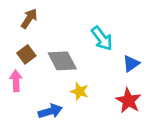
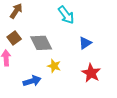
cyan arrow: (102, 38) -> (66, 15), moved
blue triangle: (131, 64) -> (85, 43), moved

